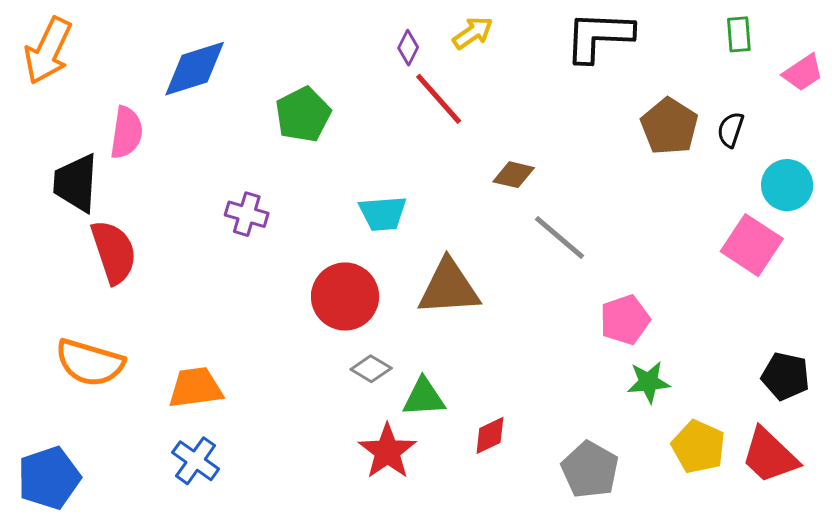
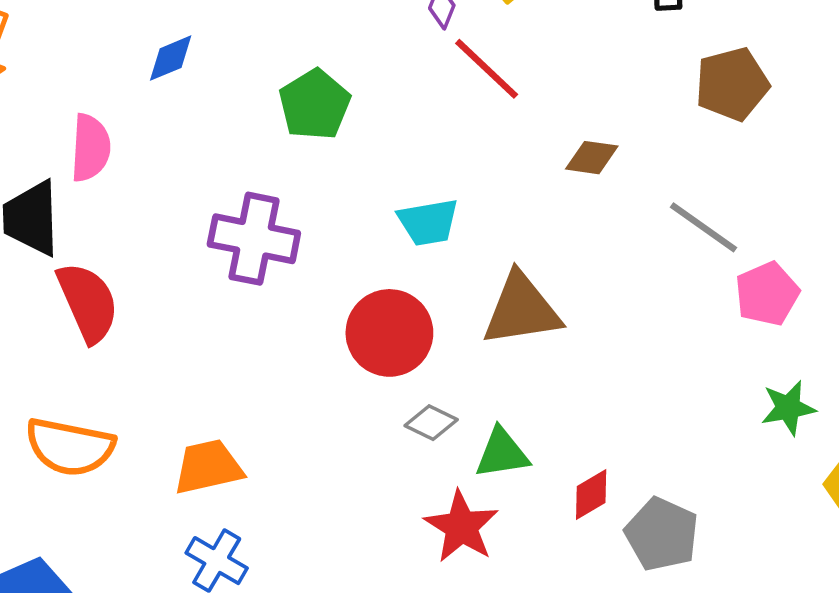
blue diamond: (195, 69) -> (171, 58), size x0.6
brown pentagon: (669, 126) -> (732, 84), moved, turned 30
purple cross: (247, 214) -> (254, 239), size x1.6
gray line: (559, 237) -> (704, 227), moved
pink pentagon: (625, 320) -> (767, 294), moved
gray pentagon: (590, 470) -> (662, 534), moved

